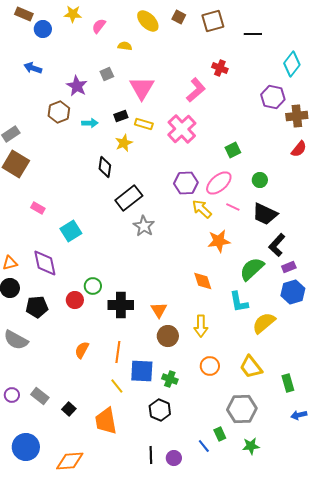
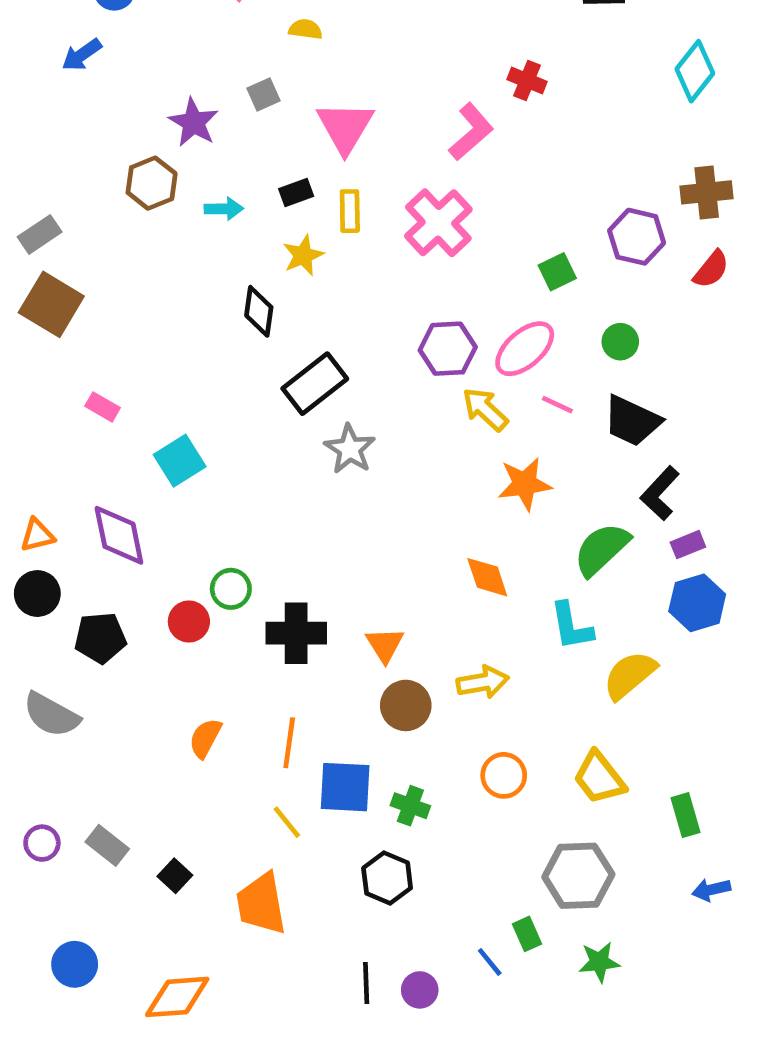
blue arrow: (33, 68) -> (82, 55), moved, turned -54
purple hexagon: (273, 97) -> (637, 237), moved
yellow rectangle: (144, 124) -> (350, 211), turned 72
yellow arrow: (201, 326) -> (483, 682), turned -100
blue circle: (26, 447) -> (75, 964), size x0.7

